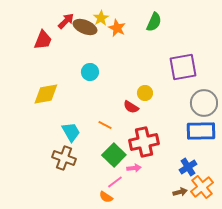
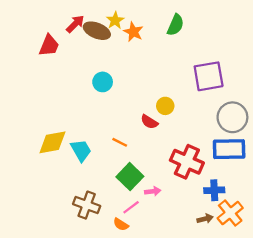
yellow diamond: (46, 94) -> (52, 142), moved
red cross: (144, 142) -> (187, 162), moved, turned 36
brown cross: (64, 158) -> (87, 205), moved
blue cross: (188, 167) -> (214, 190), turned 30

